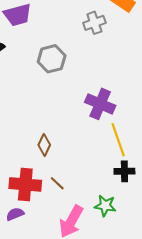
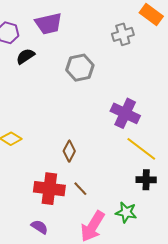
yellow line: (118, 140) -> (141, 149), turned -36
purple semicircle: (15, 214) -> (40, 227), moved, turned 54

